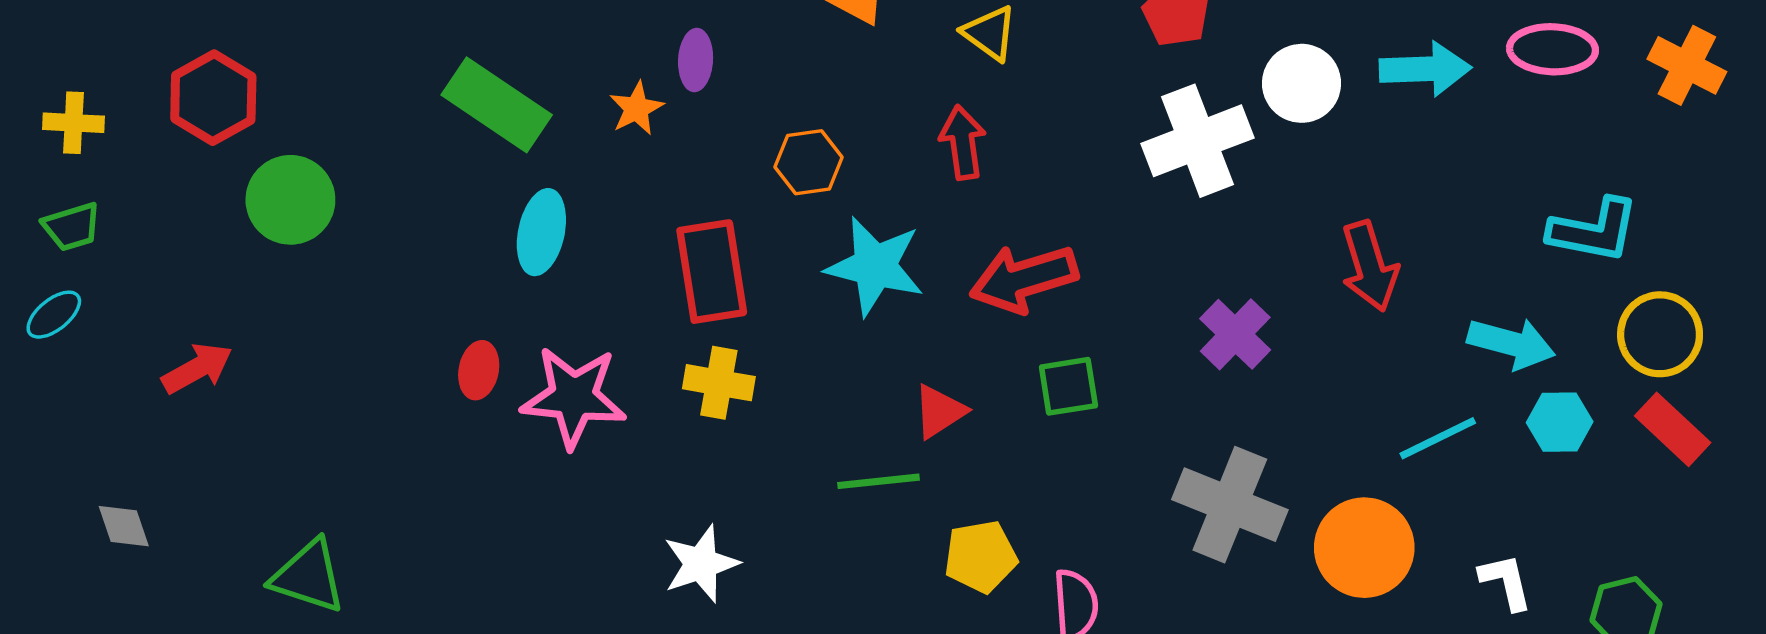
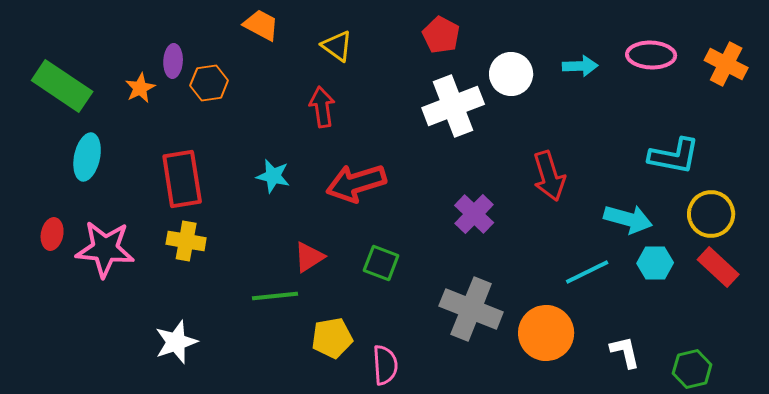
cyan arrow: (1425, 69) -> (580, 66), size x0.7
orange hexagon: (809, 162) -> (209, 83), moved
cyan star: (875, 266) -> (273, 176), size x0.6
green square: (1068, 386) -> (381, 263), moved, turned 30

